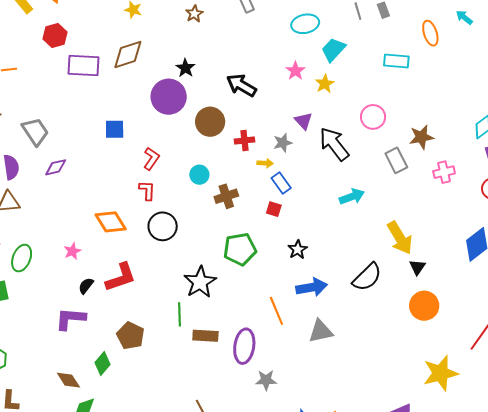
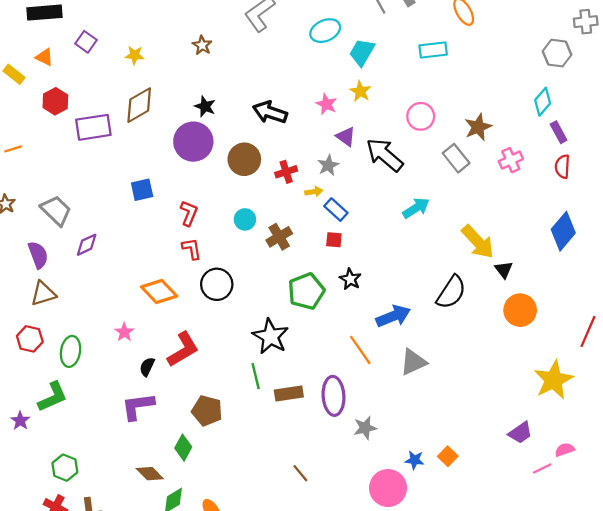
pink star: (295, 71) -> (326, 104), moved
black star: (298, 250) -> (350, 279), moved

